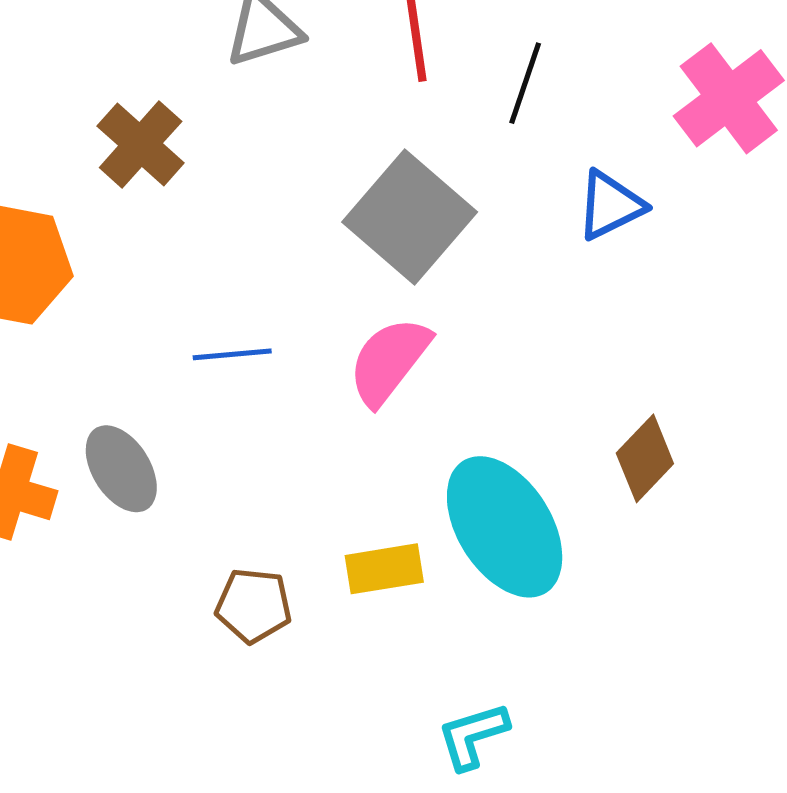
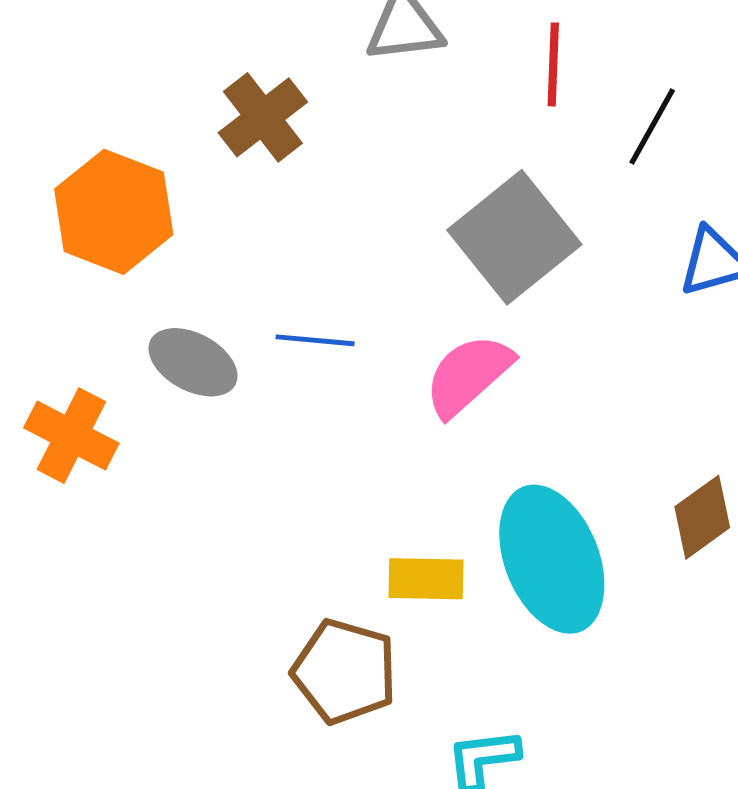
gray ellipse: (121, 469) -> (193, 362), moved, turned -40
brown pentagon: (254, 605) -> (344, 671), moved, size x1.4

